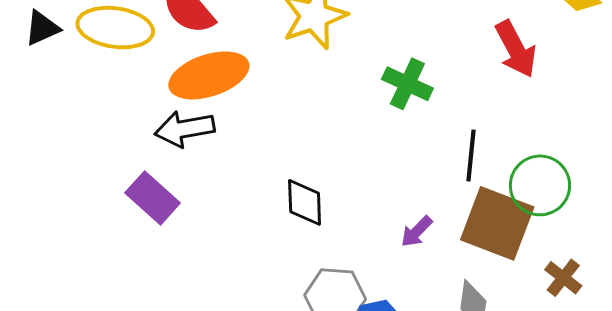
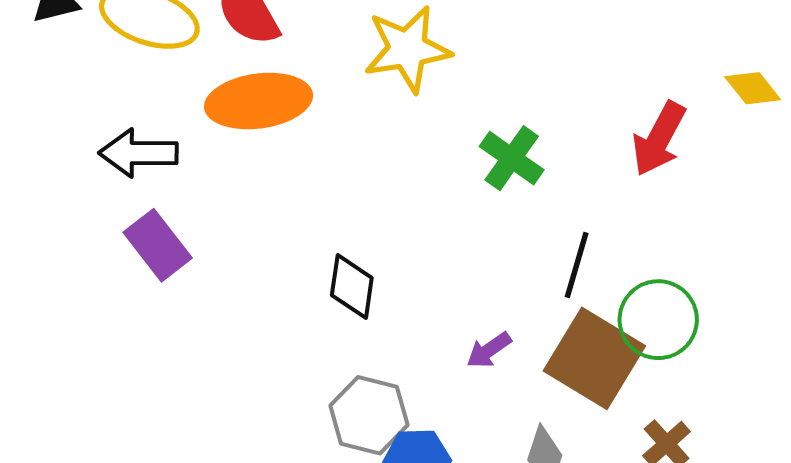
red arrow: (516, 49) -> (659, 139), turned 46
black arrow: (185, 129) -> (138, 153), moved

